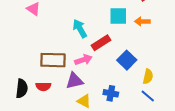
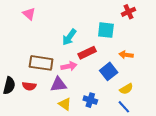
orange arrow: (142, 21) -> (126, 55), moved
cyan arrow: (80, 29) -> (69, 37), turned -120
yellow semicircle: (148, 76) -> (126, 89), turned 40

